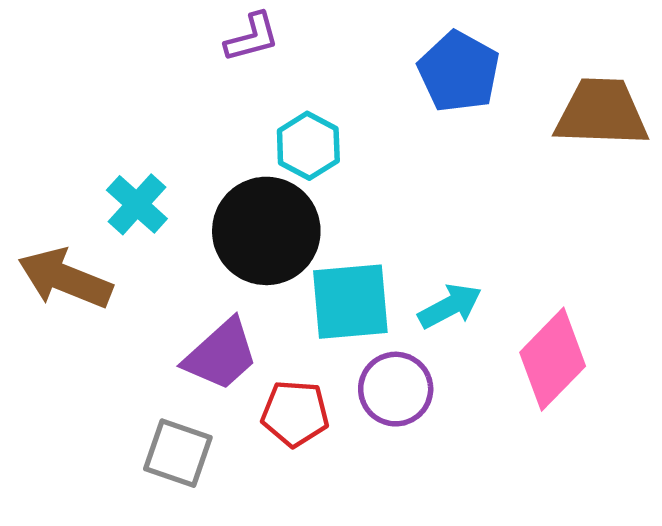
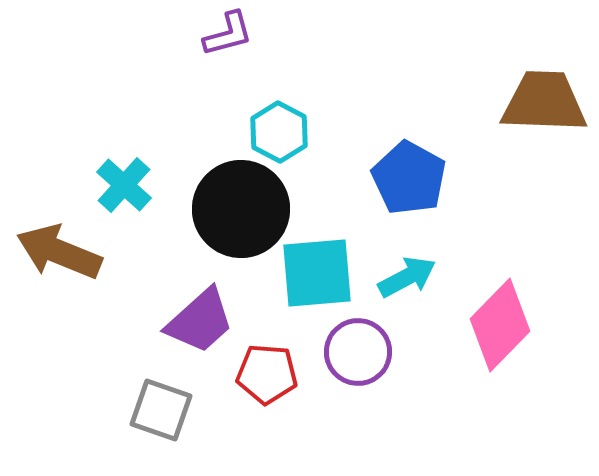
blue pentagon: (459, 72) -> (409, 178), moved

